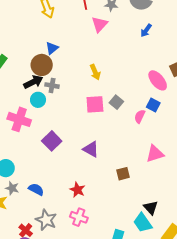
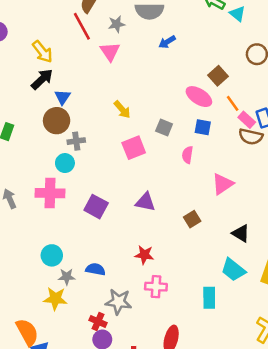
blue arrow: (146, 30) -> (167, 42), turned 40
black arrow: (33, 82) -> (42, 79), moved
gray square: (116, 102) -> (164, 127), moved
pink semicircle: (140, 116) -> (187, 155), moved
black triangle: (151, 208) -> (241, 233), moved

